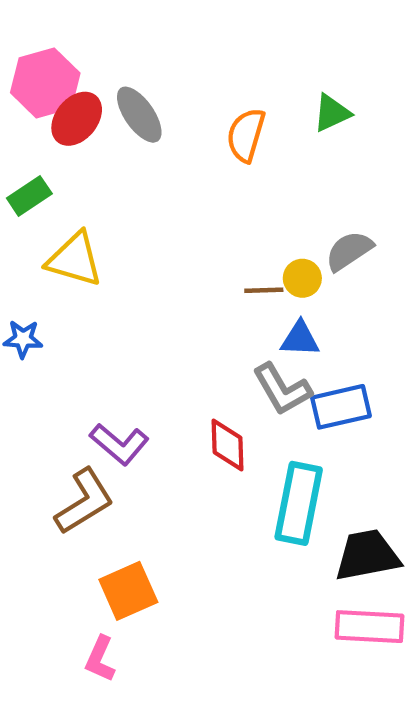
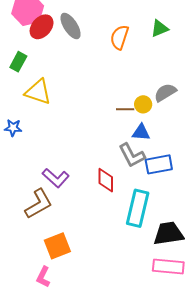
green rectangle: (29, 196) -> (18, 62), turned -30

